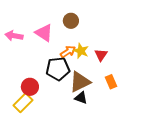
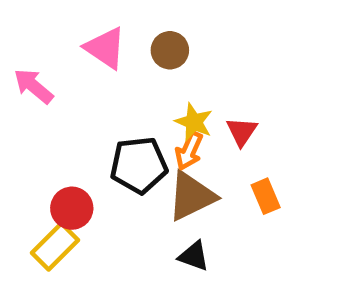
pink triangle: (44, 33) -> (105, 48), moved
pink arrow: (14, 36) -> (33, 86), turned 30
orange arrow: (68, 52) -> (189, 151), moved, turned 147
black triangle: (81, 98) -> (194, 256), moved

